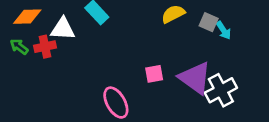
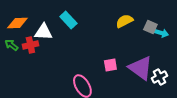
cyan arrow: (224, 30) -> (161, 33), turned -40
white cross: (221, 90) -> (159, 77), size x0.7

